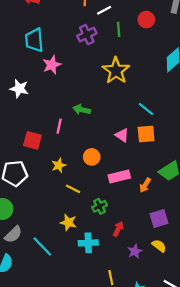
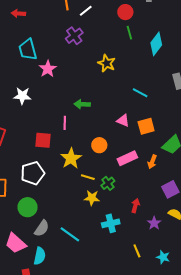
green line: (119, 29) -> (129, 33), moved
yellow star: (116, 71) -> (107, 63), size x0.7
orange square: (146, 134) -> (146, 126), moved
yellow star: (59, 165) -> (71, 158), size x1.5
green cross: (100, 206) -> (108, 183), moved
yellow star: (68, 222) -> (92, 198), moved

